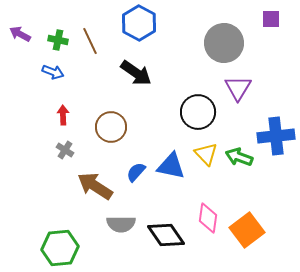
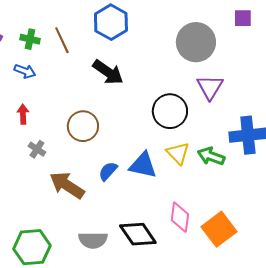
red arrow: (63, 115) -> (23, 114), moved
gray semicircle: (121, 224) -> (93, 240), moved

